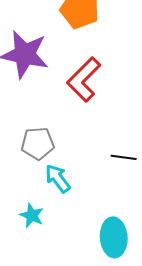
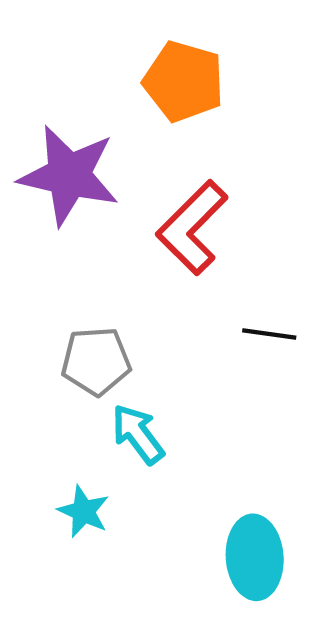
black line: (124, 157) -> (269, 334), moved

